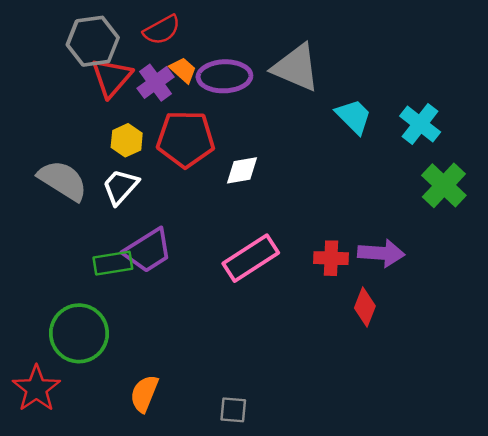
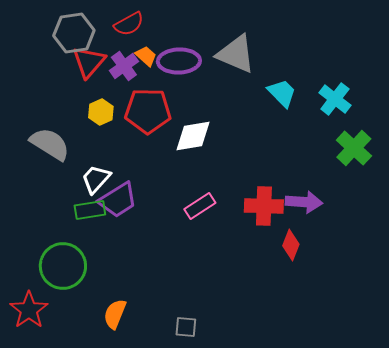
white diamond: (242, 170) -> (193, 136), size x1.4
white trapezoid: (120, 187) -> (96, 179), moved
pink rectangle: (251, 258) -> (200, 206), size x0.7
red cross: (331, 258) -> (264, 206), size x1.4

